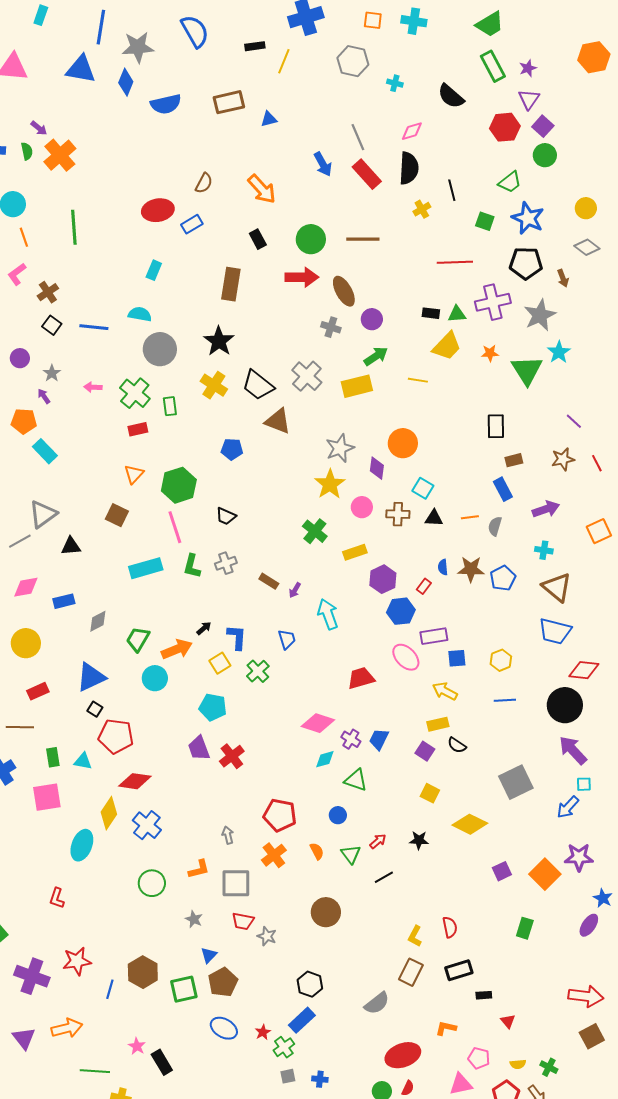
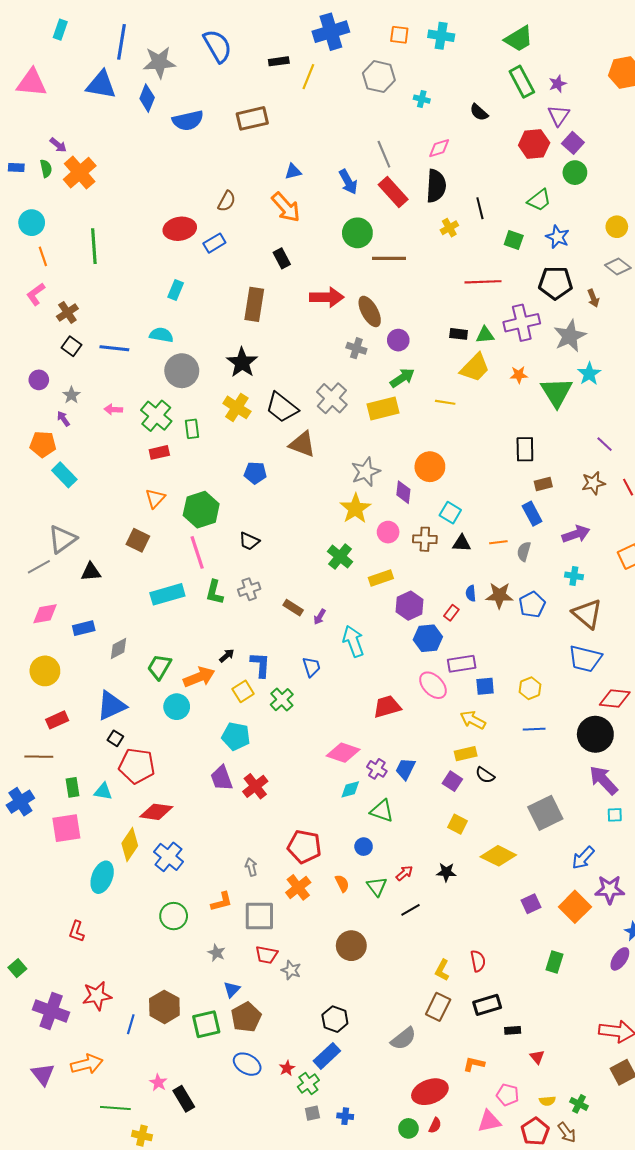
black semicircle: (451, 96) -> (479, 112), size x0.7
blue triangle: (269, 119) -> (293, 172), moved
blue star: (528, 218) -> (558, 237), size x0.7
green circle: (311, 239) -> (357, 233), moved
blue arrow: (568, 807) -> (583, 858), moved

